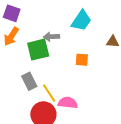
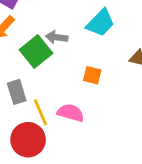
green square: (38, 50) -> (36, 52), turned -35
pink semicircle: (68, 103) -> (71, 113), moved

